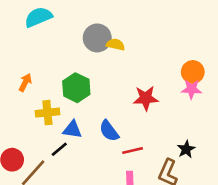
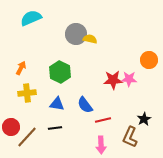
pink star: (191, 89) -> (129, 79), moved
yellow cross: (47, 113) -> (27, 93), moved
black line: (59, 149) -> (55, 128), moved, turned 32

